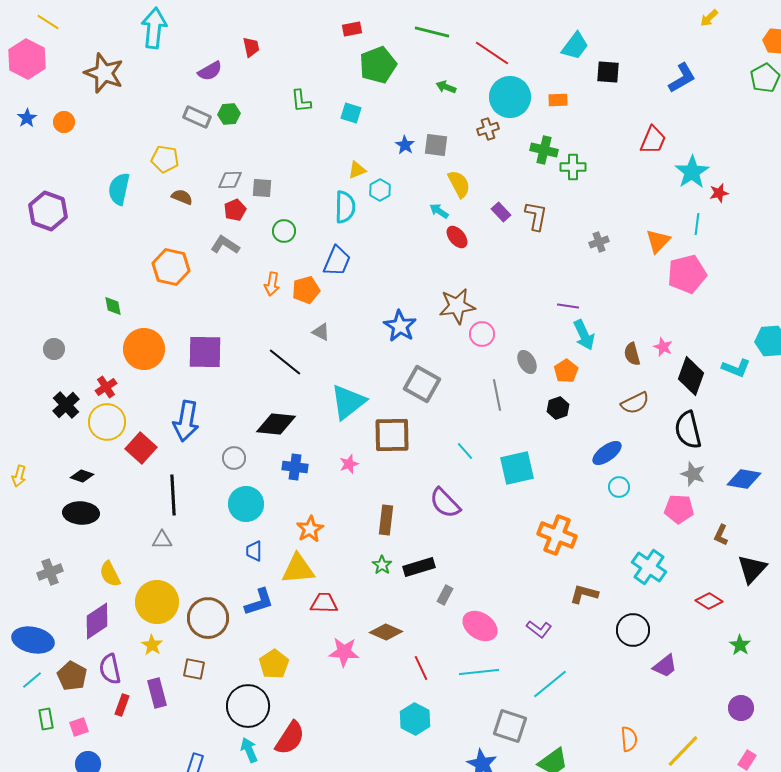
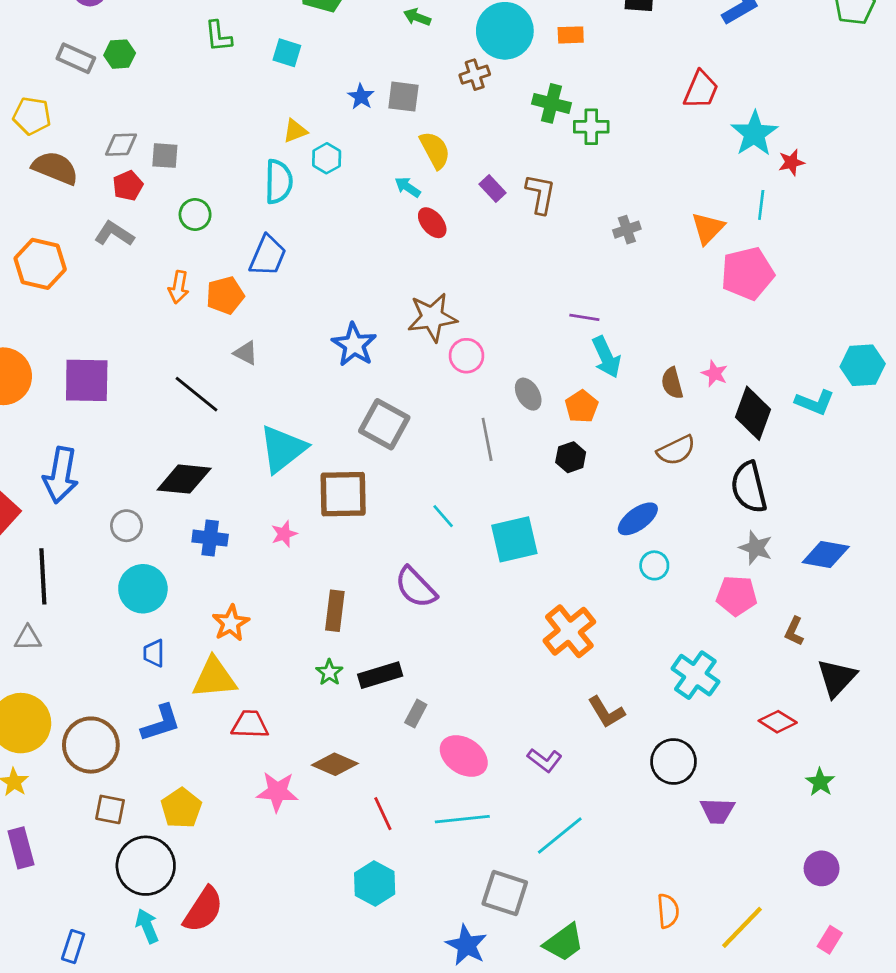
brown semicircle: (182, 197) -> (55, 168), size x1.6
orange cross: (557, 535) -> (569, 631), turned 30
brown L-shape: (584, 594) -> (606, 712), turned -136
purple trapezoid: (665, 666) -> (717, 811), turned 40
brown square: (194, 669) -> (110, 809), moved

